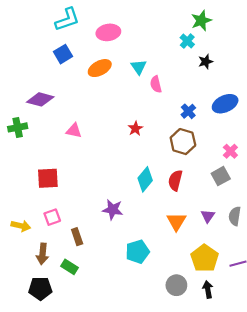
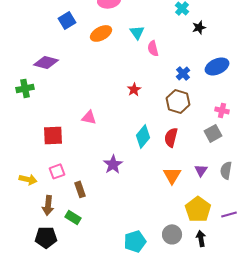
pink triangle: (74, 131) -> (89, 117), moved
pink cross: (230, 151) -> (222, 110), turned -32
purple star: (113, 210) -> (113, 164), turned 30
cyan pentagon: (138, 252) -> (135, 241), moved

